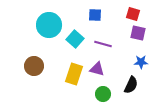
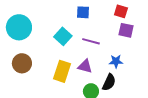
cyan circle: (49, 25) -> (19, 27), moved
blue star: (141, 62) -> (116, 61), moved
black semicircle: (131, 85) -> (109, 82), moved

